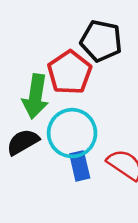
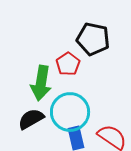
red pentagon: (70, 72) -> (68, 64), size x0.7

